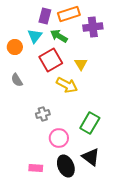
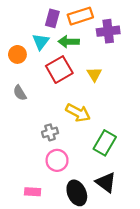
green arrow: (59, 36) -> (69, 42), turned -30
yellow arrow: (67, 85) -> (78, 113), moved
pink circle: (59, 138) -> (57, 160), moved
pink rectangle: (36, 168) -> (33, 192), moved

